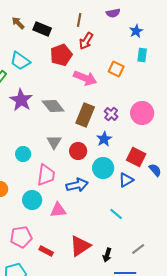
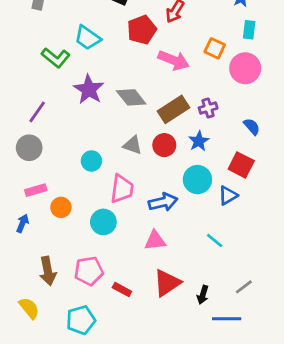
pink circle: (142, 113) -> (245, 68), moved
purple cross: (111, 114) -> (208, 108), turned 32
brown rectangle: (85, 115) -> (174, 109), turned 35
gray triangle: (54, 142) -> (133, 145), turned -42
red circle: (78, 151) -> (164, 145), moved
blue semicircle: (155, 170) -> (252, 127), moved
pink triangle: (58, 210) -> (155, 241), moved

